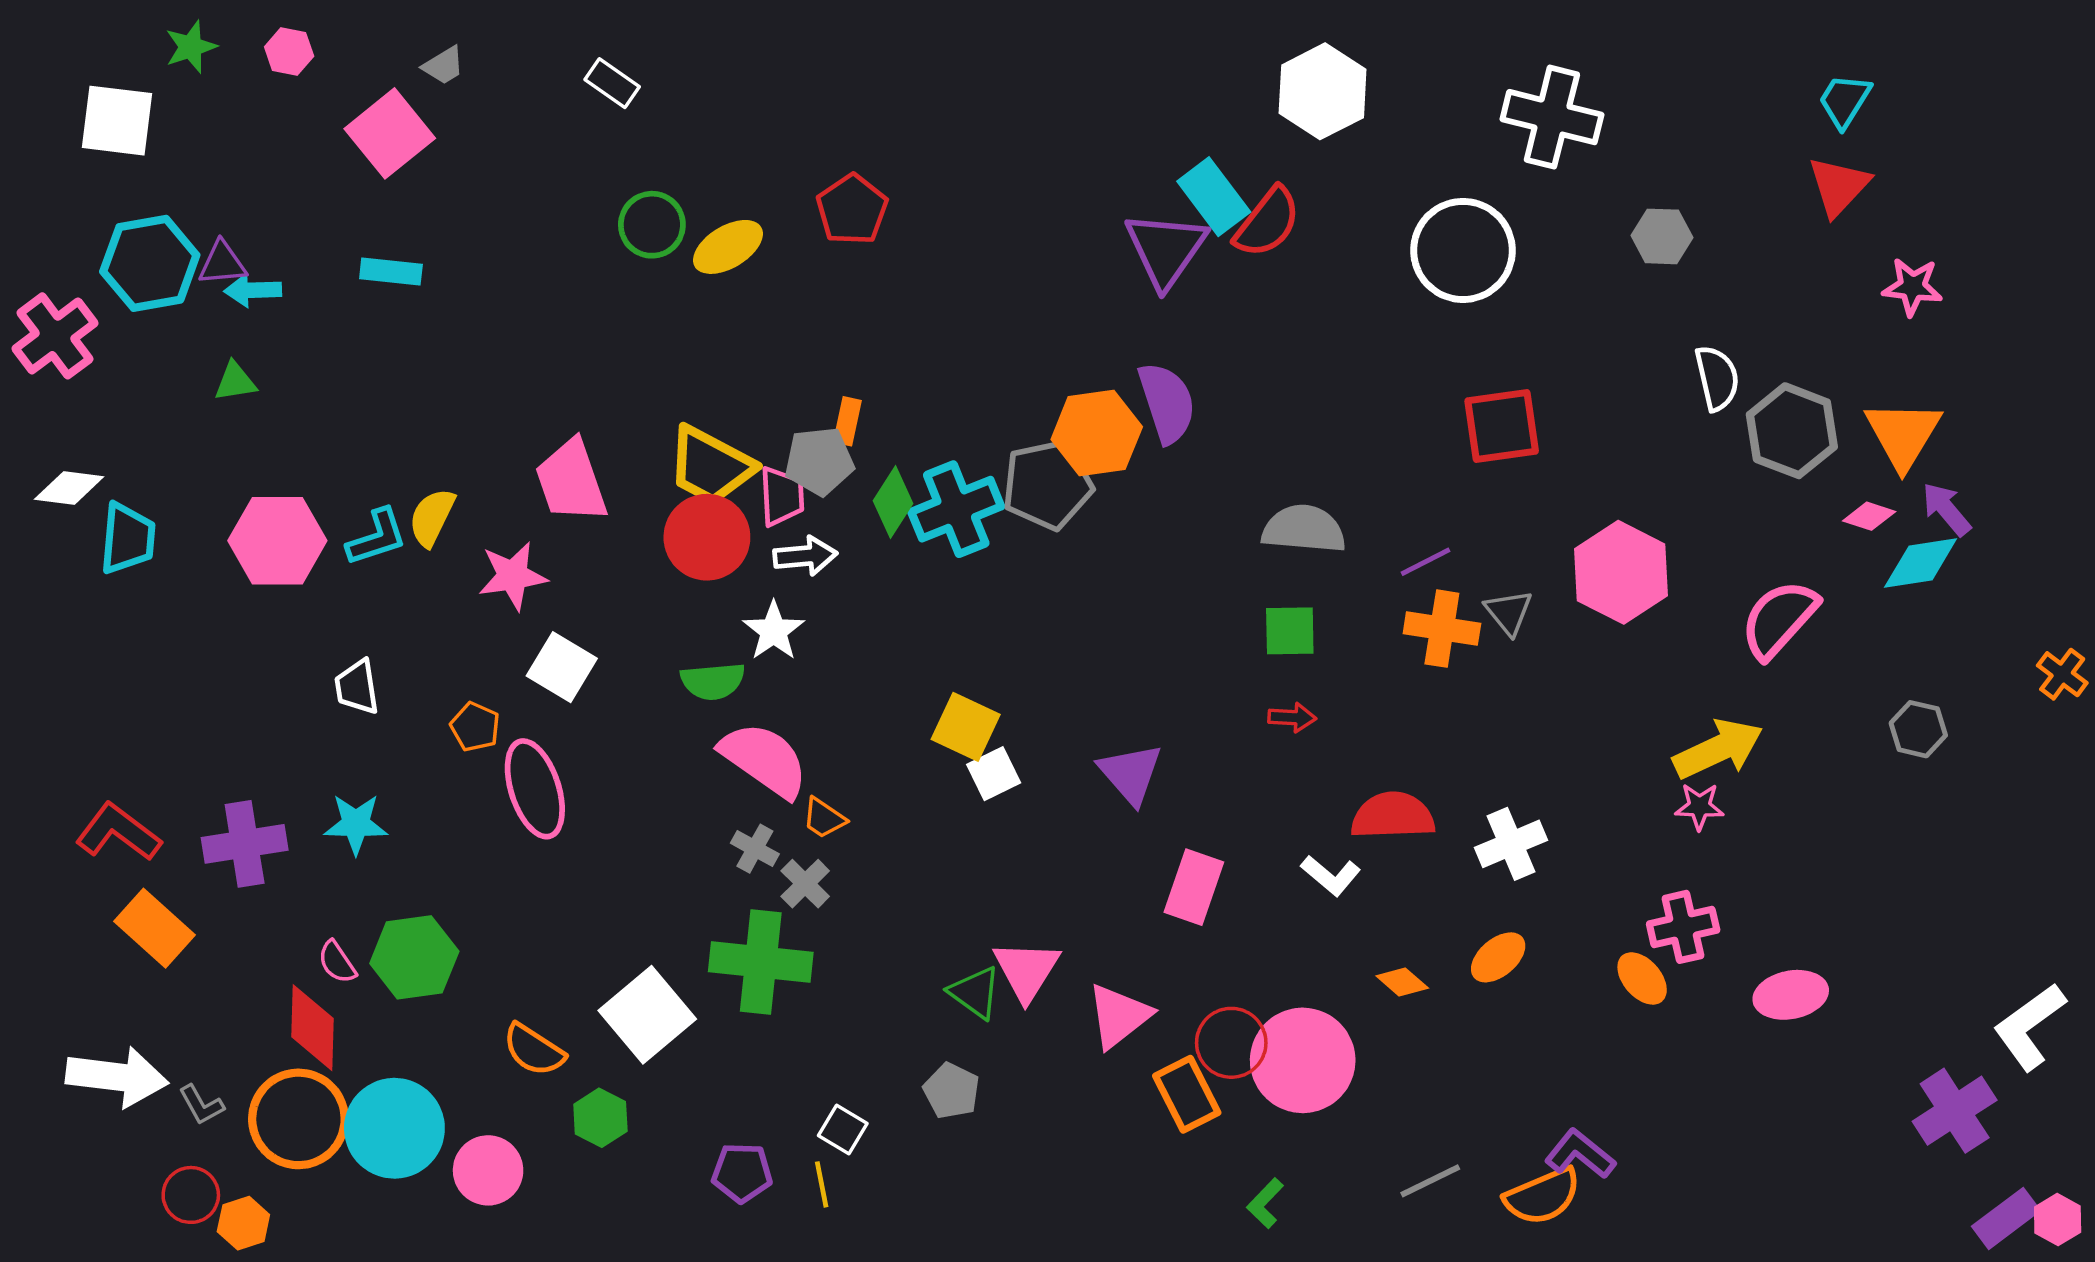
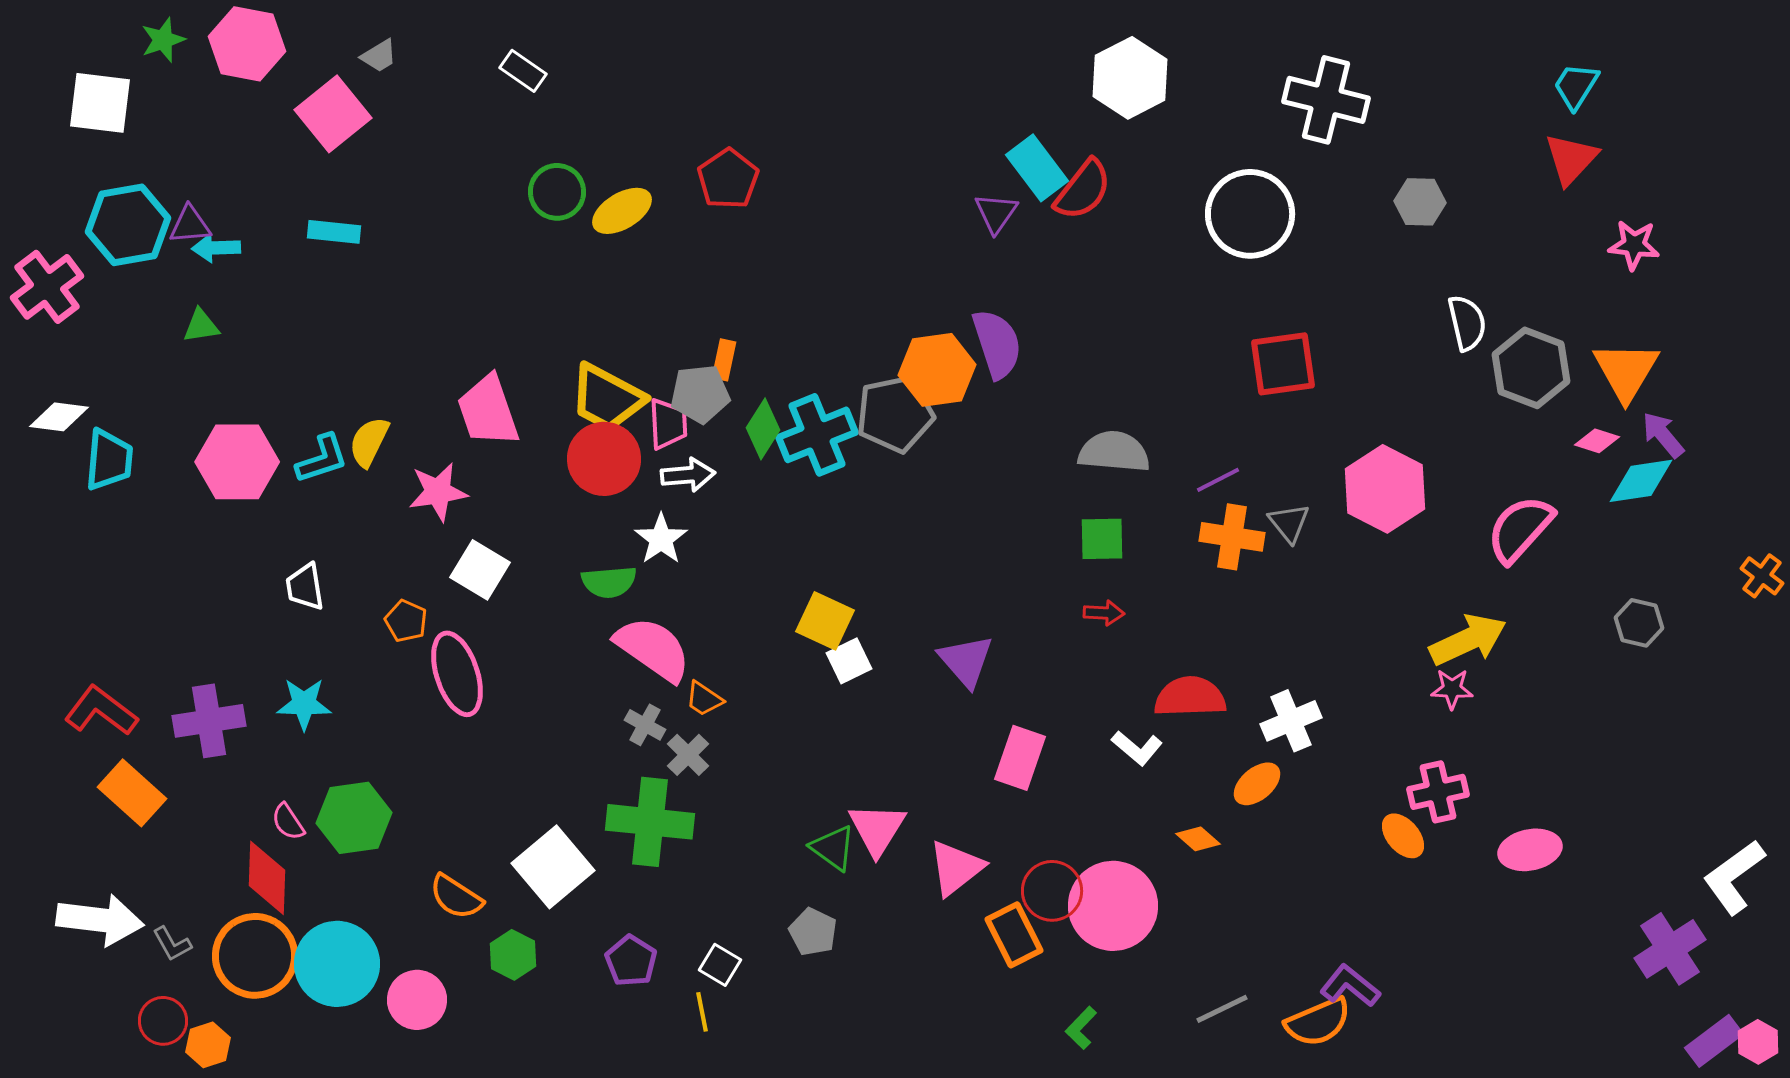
pink hexagon: (289, 51) -> (247, 44), size x1.8
purple triangle: (1166, 249) -> (996, 213), size x0.6
orange ellipse: (1498, 957) -> (1257, 784), moved
purple pentagon: (742, 1173) -> (631, 961), moved, turned 30

